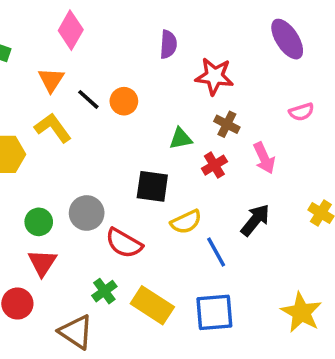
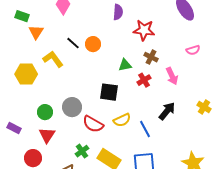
orange triangle: (51, 80) -> (36, 32), moved
yellow semicircle: (186, 222) -> (122, 120), moved

